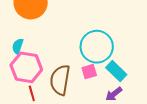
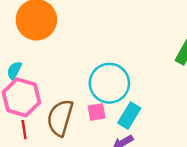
cyan rectangle: (116, 71) -> (129, 116), turned 70

